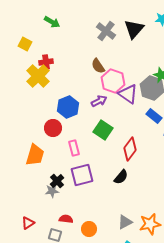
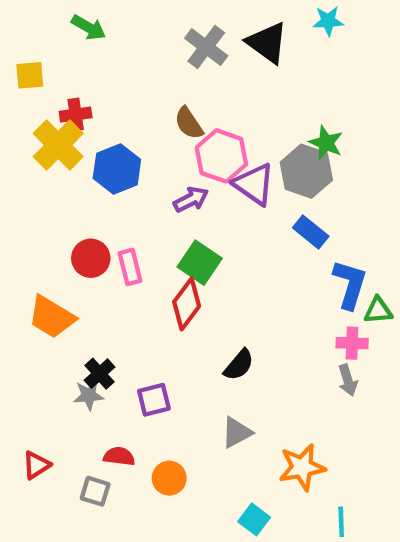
black triangle: (134, 29) -> (267, 43), turned -35
yellow square: (25, 44) -> (30, 75), turned -32
blue hexagon: (68, 107) -> (117, 169), moved
pink rectangle: (74, 148) -> (130, 267), moved
red diamond: (130, 149) -> (187, 304), moved
orange trapezoid: (35, 155) -> (52, 317), turned 105
purple square: (82, 175) -> (154, 400), moved, size x0.7
gray triangle: (125, 222) -> (237, 432), moved

